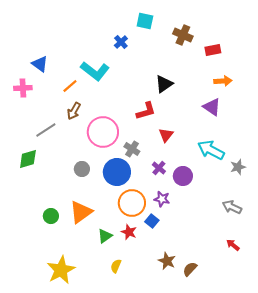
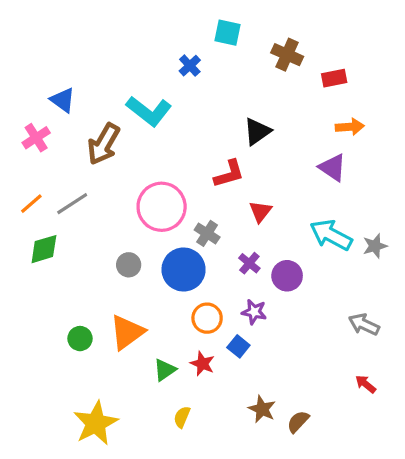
orange line: (70, 86) -> (31, 204), moved
pink cross: (23, 88) -> (36, 138), turned -30
brown arrow: (74, 111) -> (104, 144), moved, size x1.5
gray star: (238, 167) -> (375, 246), moved
orange circle: (132, 203) -> (207, 318), size x0.7

